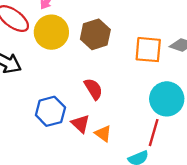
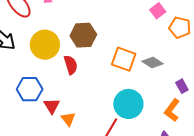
yellow circle: (51, 32) -> (45, 45), moved
red semicircle: (93, 89) -> (71, 65), moved

